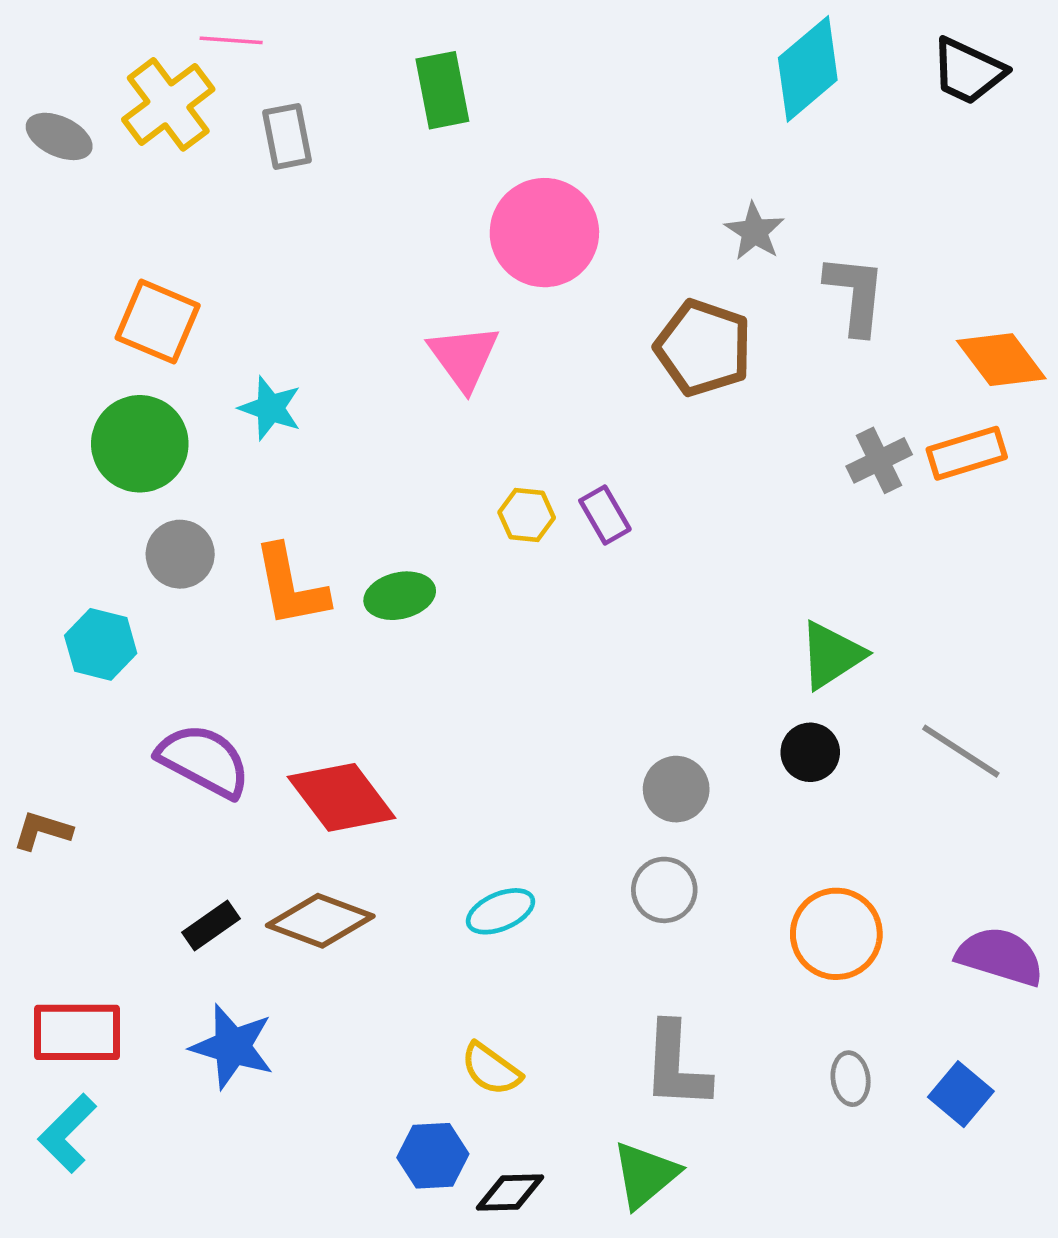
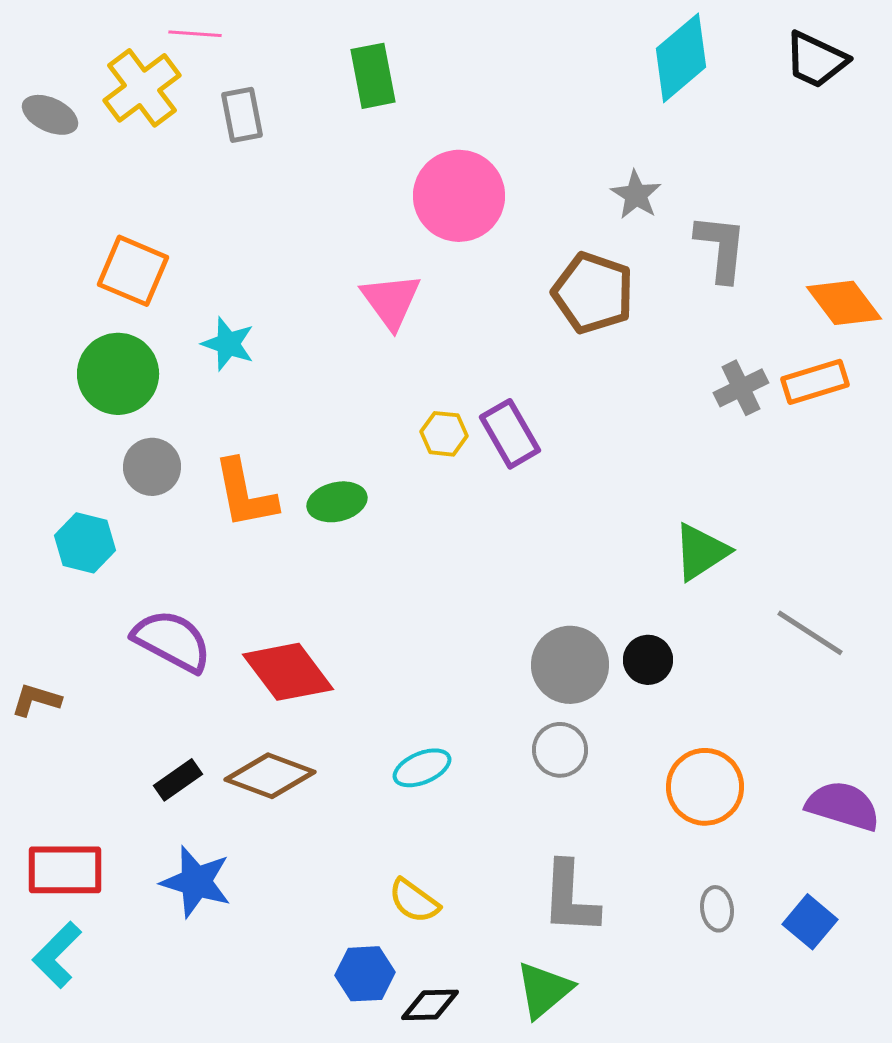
purple rectangle: (605, 515) -> (510, 434), size x1.4
black circle: (810, 752) -> (648, 660), moved
gray circle: (676, 789) -> (570, 665), size x1.4

